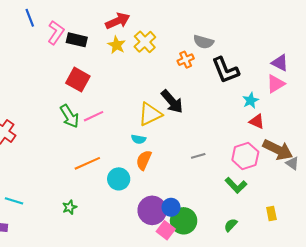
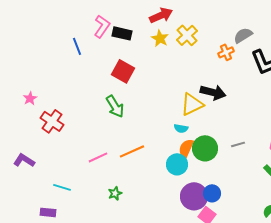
blue line: (30, 18) -> (77, 46), moved
gray semicircle: (203, 42) -> (243, 35), turned 132
black arrow: (172, 102) -> (213, 92), turned -35
pink line: (94, 116) -> (98, 157), moved
cyan circle: (119, 179) -> (177, 164), moved
green circle: (184, 221) -> (205, 148), moved

